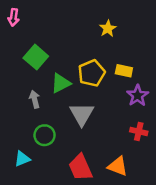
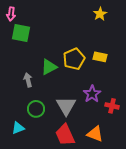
yellow star: (108, 29) -> (100, 14), moved
green square: (36, 57) -> (21, 33), moved, turned -30
purple star: (138, 96) -> (92, 94), moved
gray triangle: (82, 114) -> (66, 106), moved

